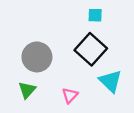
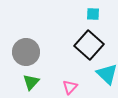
gray circle: (37, 57) -> (26, 52), moved

